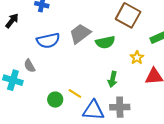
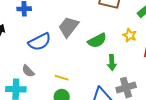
green semicircle: (105, 42) -> (97, 41), moved
yellow line: (75, 93) -> (62, 78), moved

